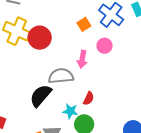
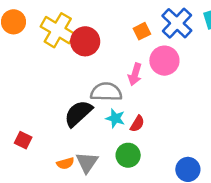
pink circle: (105, 46) -> (164, 61), size x1.5
cyan star: (70, 111) -> (115, 118), moved

